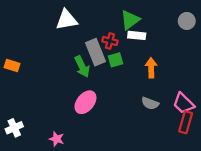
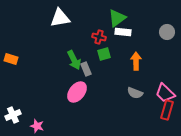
gray circle: (187, 21) -> (167, 32), moved
gray rectangle: (95, 52) -> (86, 69), moved, size x0.6
pink star: (57, 139) -> (37, 126), moved

